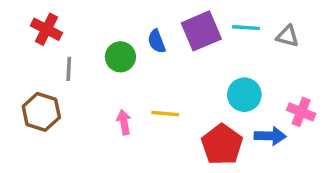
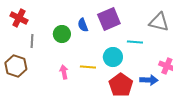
cyan line: (246, 28) -> (135, 42), moved
gray triangle: (287, 36) -> (159, 22), size x1.5
cyan circle: (244, 95) -> (113, 57), moved

